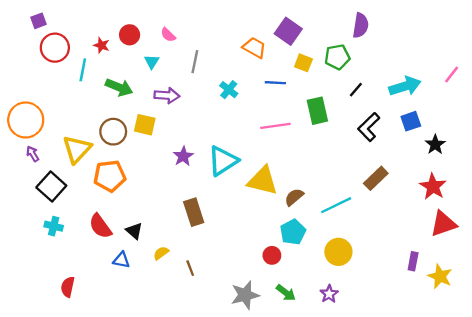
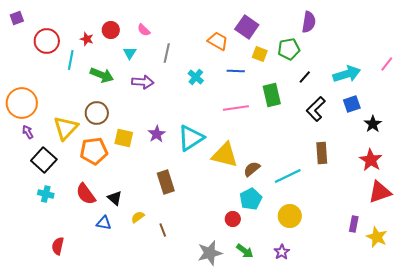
purple square: (39, 21) -> (17, 18), moved
yellow square: (145, 125) -> (124, 138), moved
brown rectangle: (376, 178) -> (322, 153), turned -50

